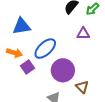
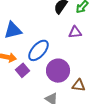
brown triangle: (82, 87) -> (79, 85), turned -32

